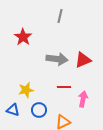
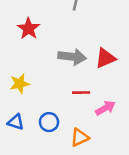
yellow star: (26, 90) -> (20, 84), moved
pink arrow: (83, 99) -> (105, 108), turned 49

